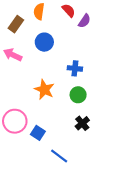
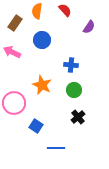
purple semicircle: (84, 21) -> (89, 27), moved
pink circle: (15, 121) -> (14, 103), moved
blue line: (59, 156) -> (56, 148), turned -36

